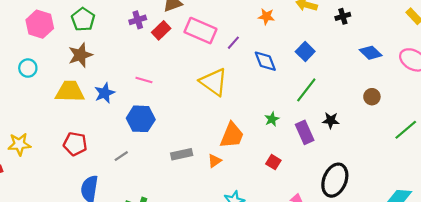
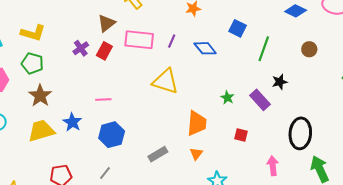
green line: (306, 90) -> (264, 49), moved
orange triangle: (215, 161) -> (196, 154), moved

